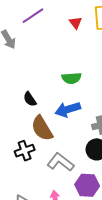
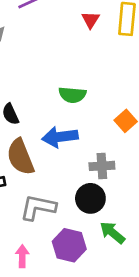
gray L-shape: (60, 162) -> (38, 207), turned -36

